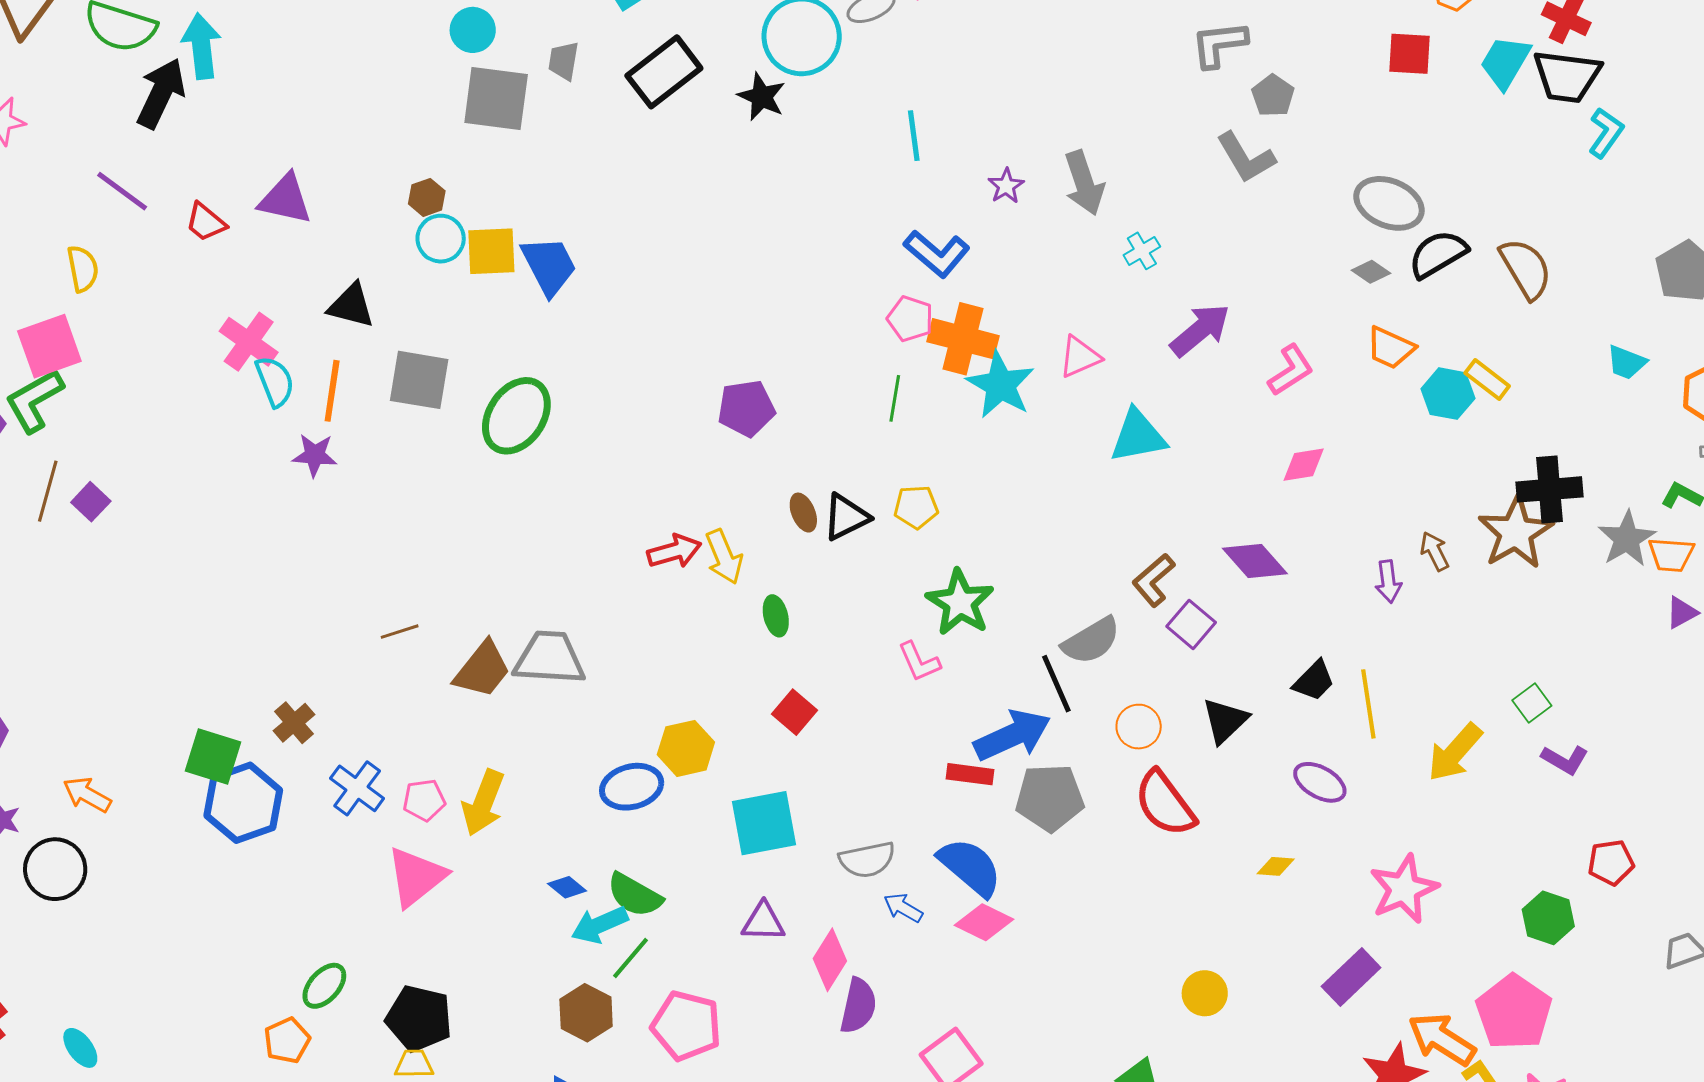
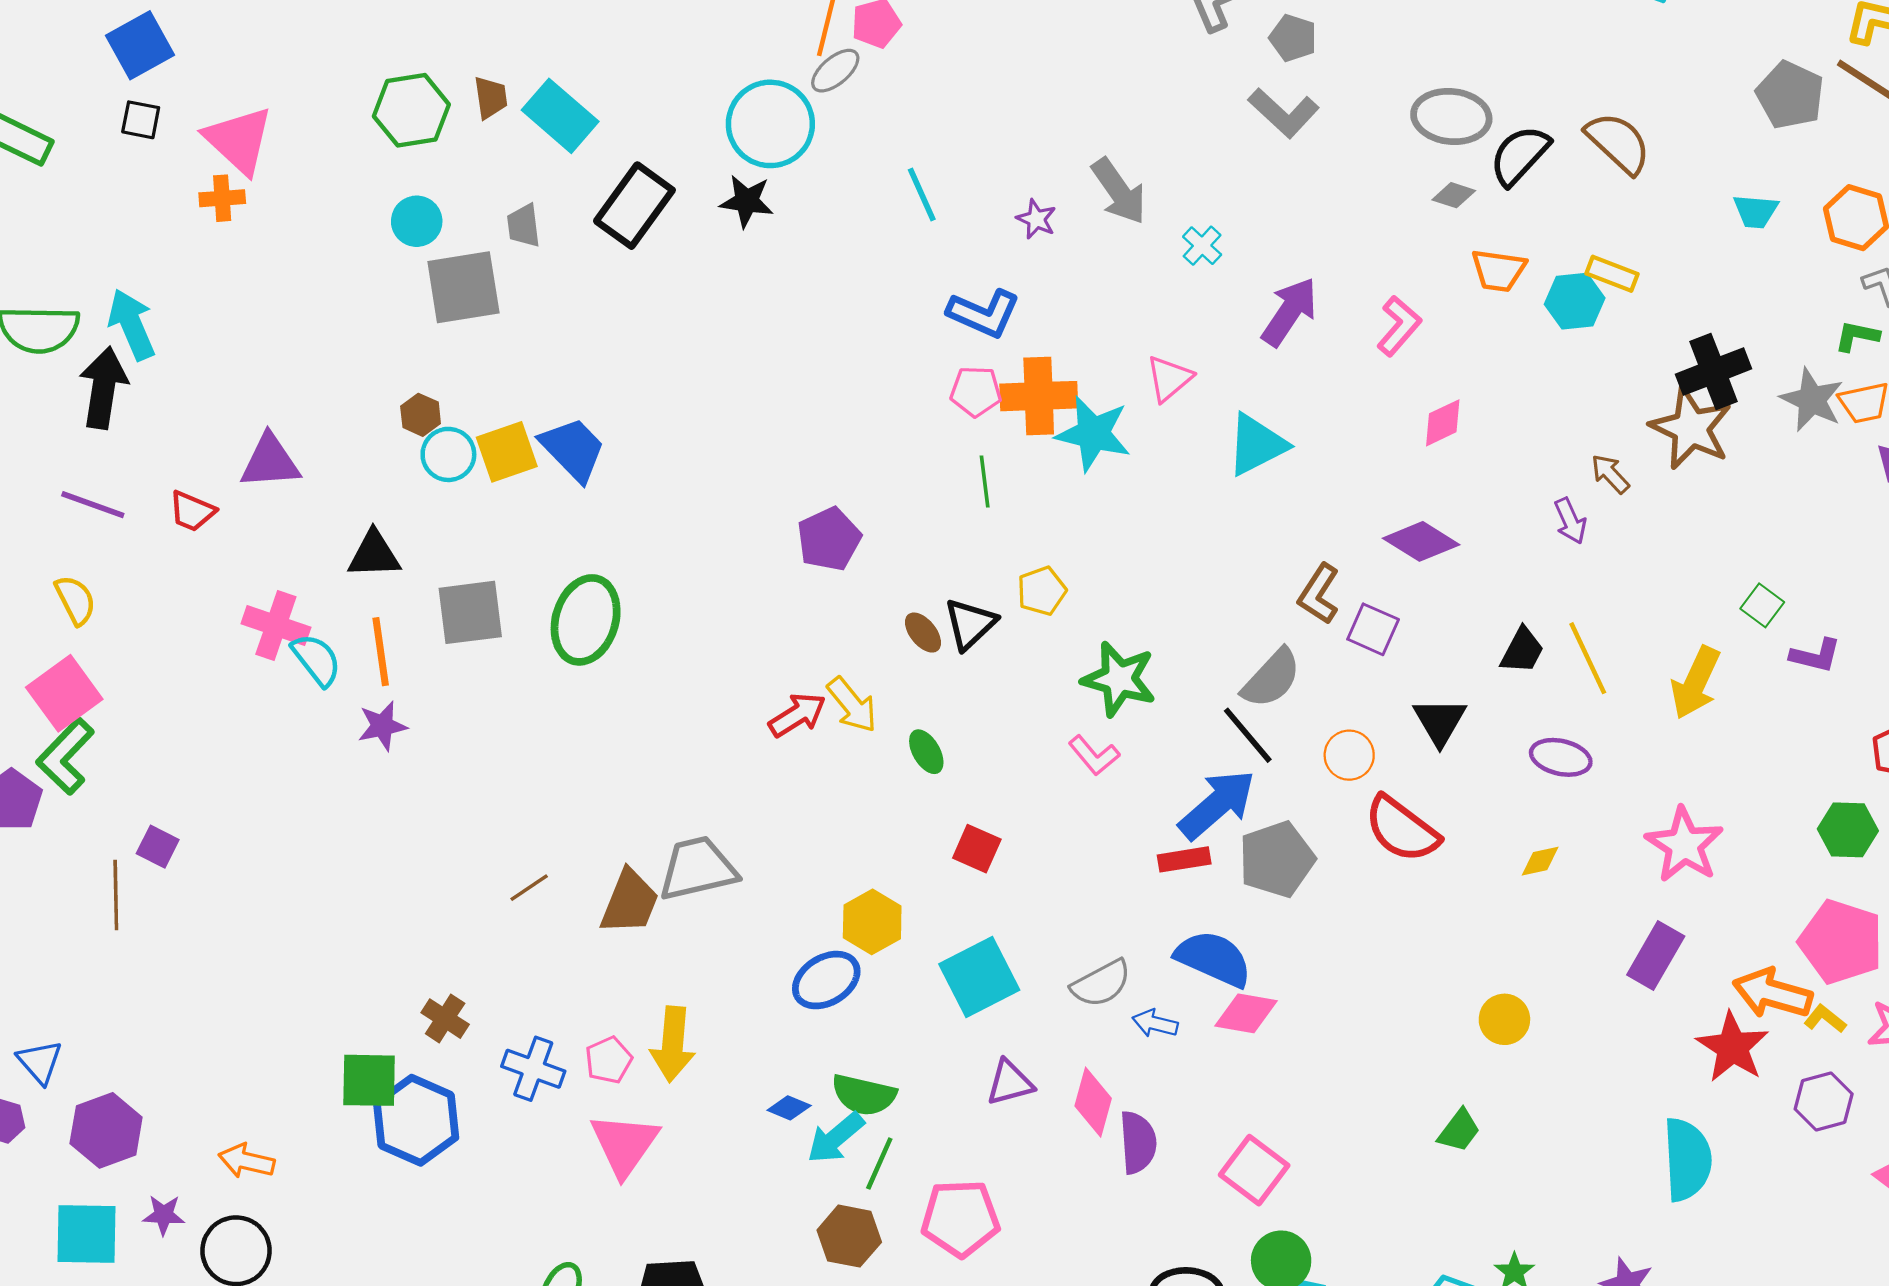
brown line: (48, 491) -> (116, 895), moved

